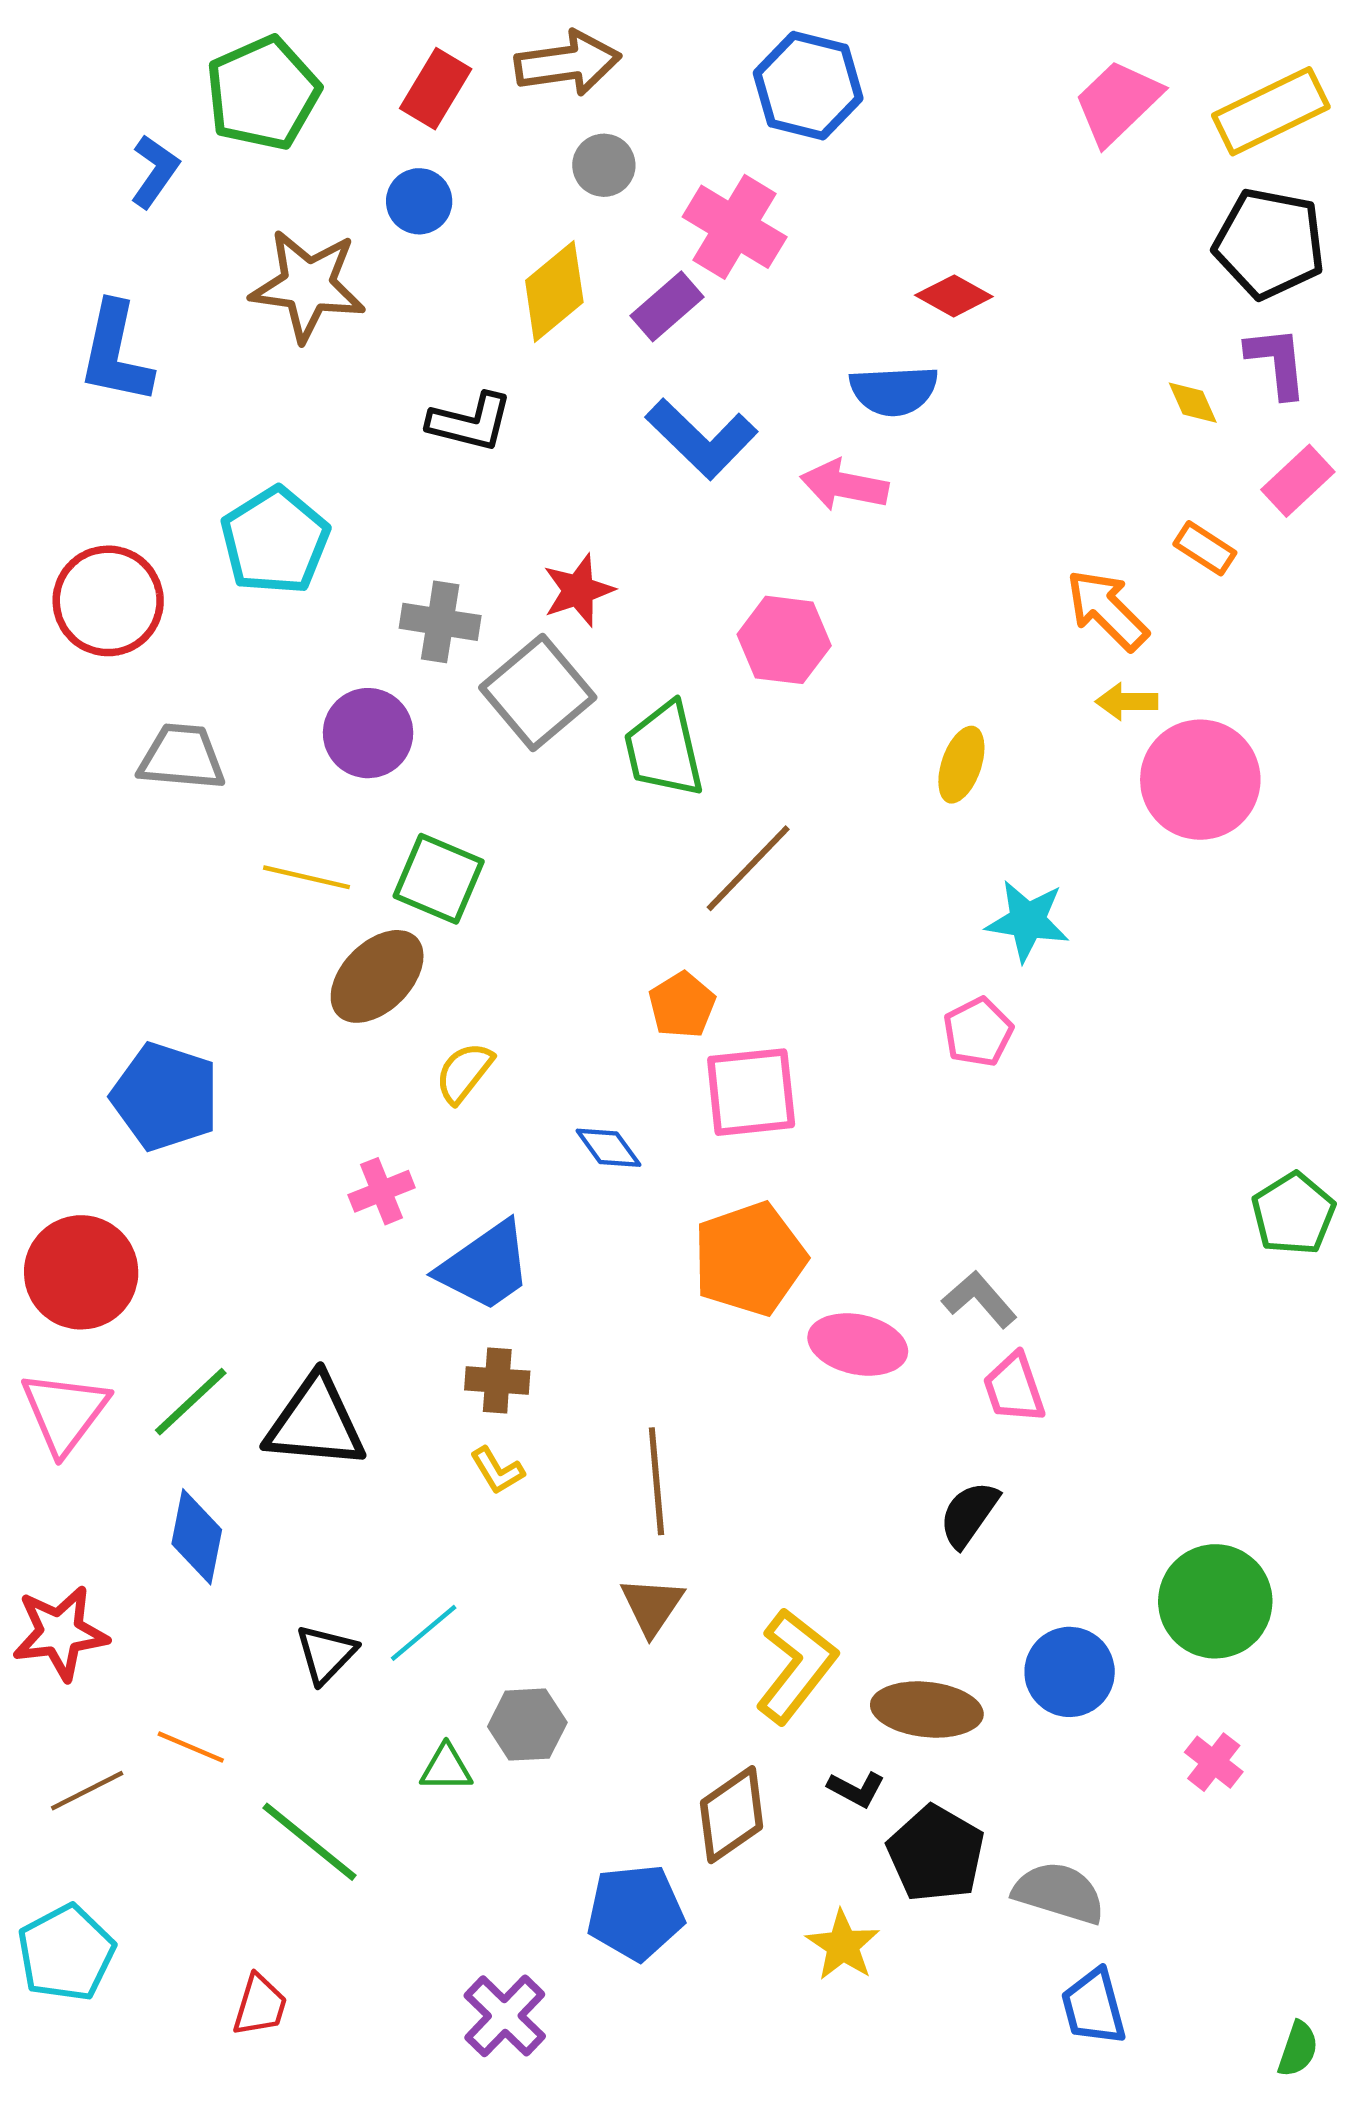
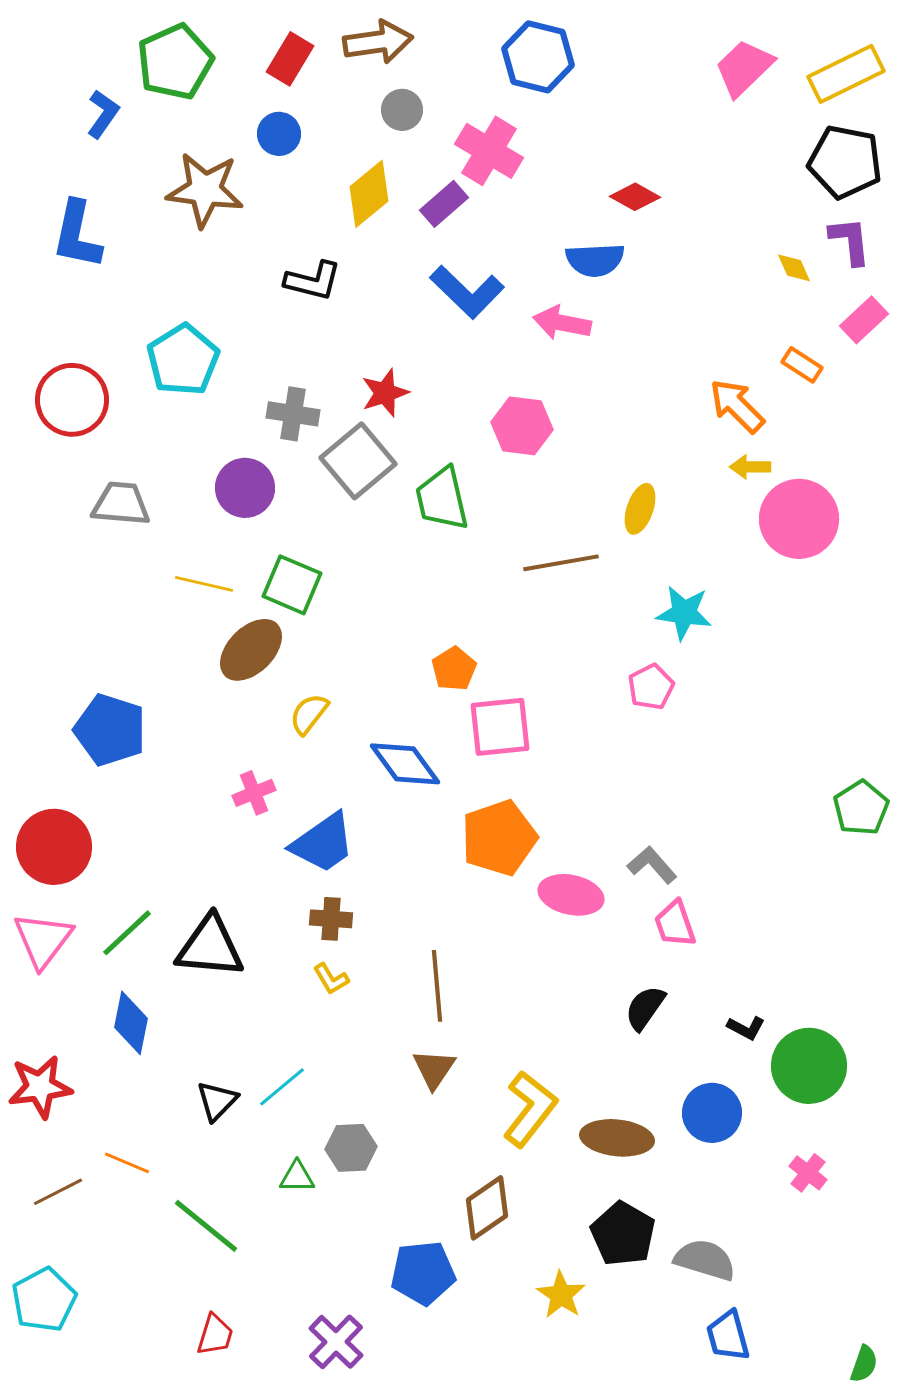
brown line: (748, 868) -> (561, 563), moved, turned 36
blue diamond: (608, 1148) -> (405, 764), size x1.6
black L-shape: (856, 1789) -> (746, 1028), moved
red trapezoid: (260, 2005) -> (215, 1335), moved

